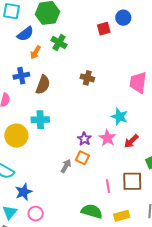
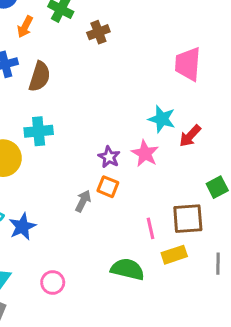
brown cross: (87, 78) -> (98, 32), moved, turned -32
red arrow: (131, 141) -> (190, 136), moved
blue star: (24, 192) -> (22, 227), moved
pink circle: (36, 214) -> (53, 283), moved
yellow rectangle: (122, 216) -> (174, 255), moved

